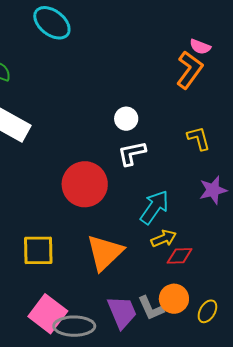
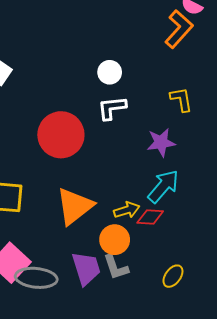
purple star: (213, 190) -> (161, 142), moved
cyan arrow: (154, 207) -> (163, 186), moved
yellow arrow: (164, 238) -> (127, 210), moved
orange circle: (174, 299) -> (115, 240), moved

